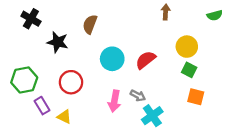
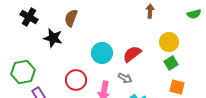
brown semicircle: (90, 24) -> (71, 18), moved
green square: (189, 70) -> (171, 63), turned 32
red circle: (71, 82) -> (76, 80), moved
gray arrow: (138, 96) -> (125, 78), moved

